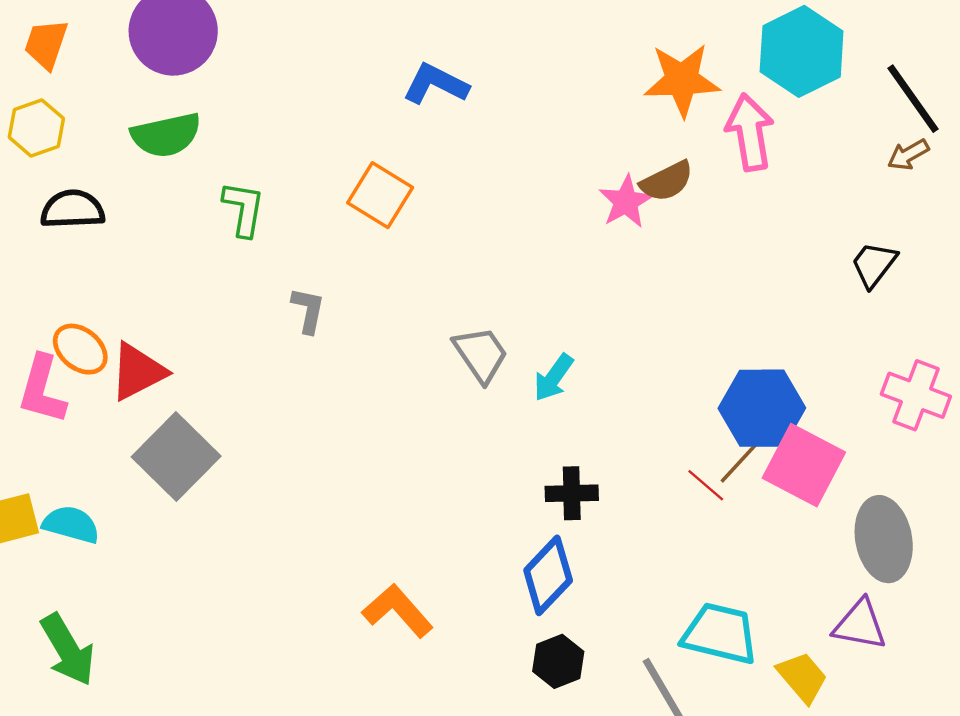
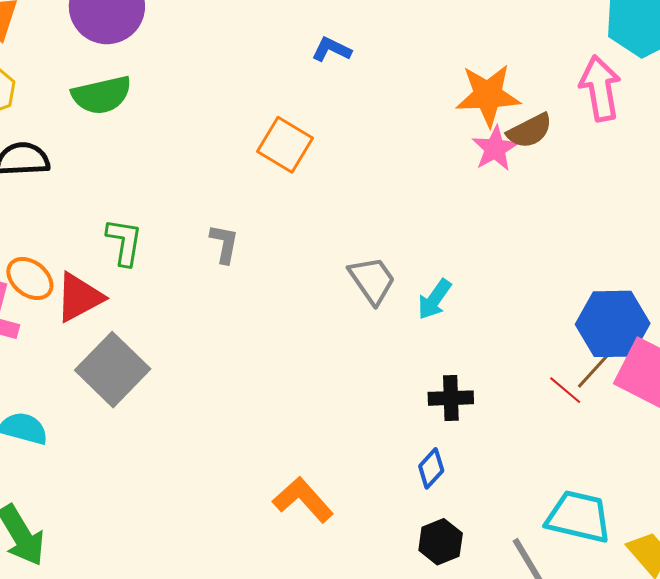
orange star: (682, 80) -> (488, 95), moved
blue L-shape: (436, 84) -> (331, 49), size x0.7
green L-shape: (244, 209) -> (124, 242), moved
blue diamond: (548, 575) -> (431, 468), size x0.6

